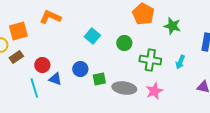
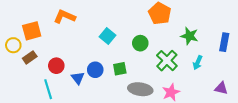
green star: (172, 26) -> (189, 36), moved
green cross: (150, 60) -> (167, 61), turned 35
blue triangle: (55, 79) -> (78, 78), moved, turned 32
green square: (99, 79) -> (120, 69), moved

